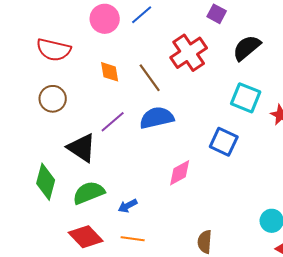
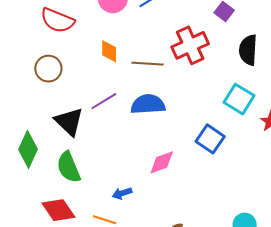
black semicircle: (247, 48) -> (248, 50), turned -56
brown line: (150, 78) -> (148, 64), turned -60
green semicircle: (89, 193) -> (69, 167), turned -100
blue arrow: (128, 206) -> (122, 193), moved

